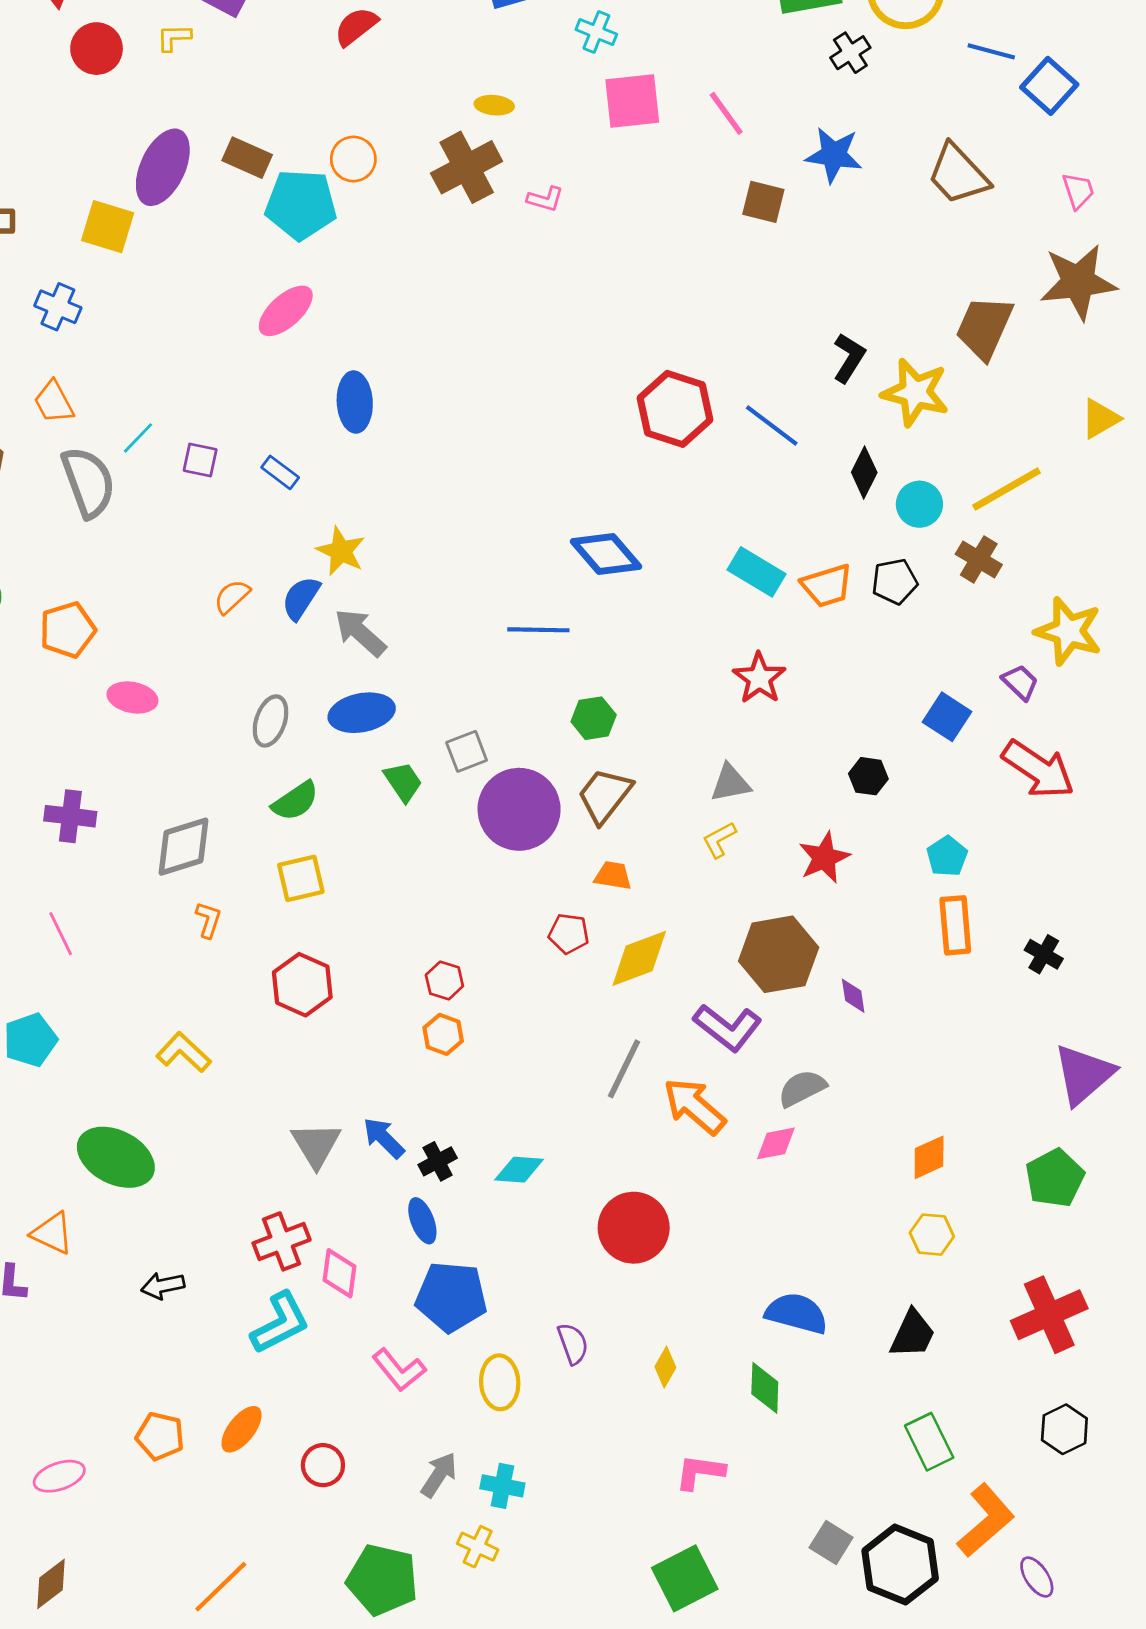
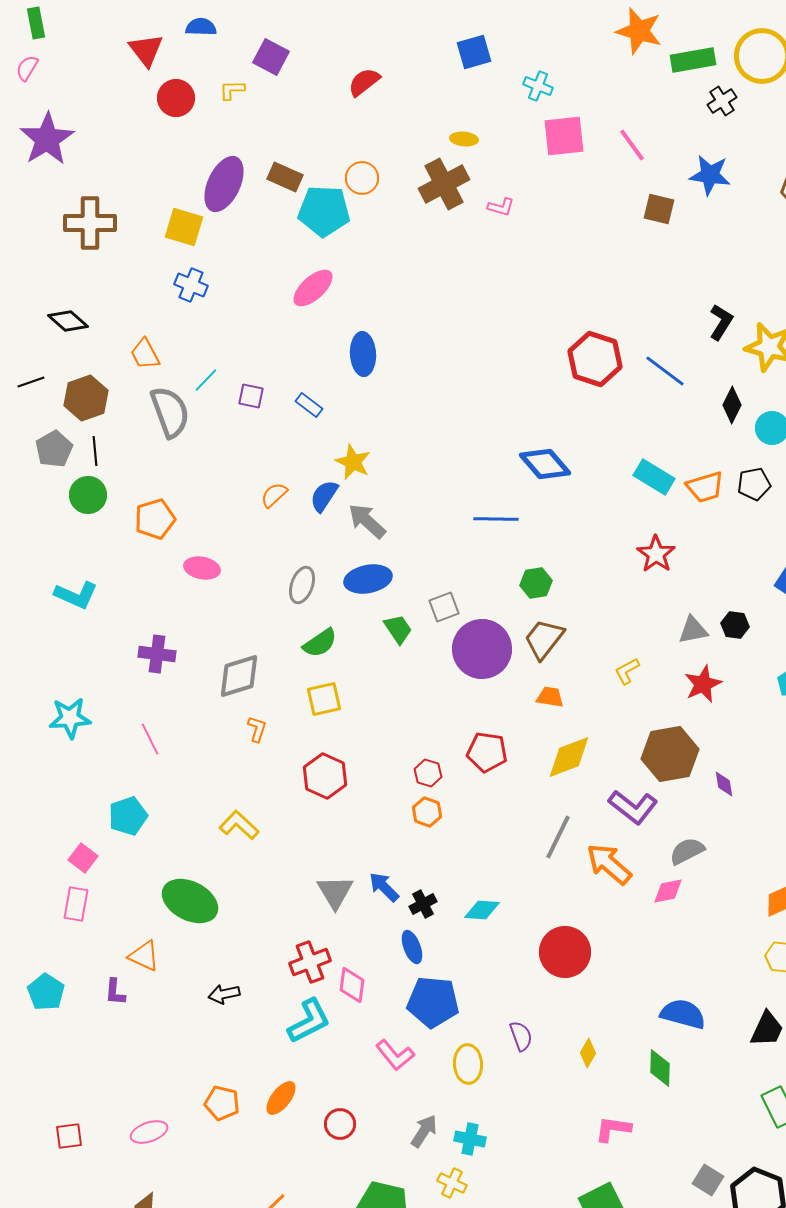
blue cross: (58, 307) -> (191, 285), moved
gray triangle: (730, 783) -> (693, 630), moved
red pentagon: (569, 934) -> (487, 752), moved, size x1.4

